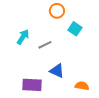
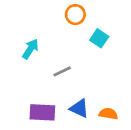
gray line: (45, 45) -> (62, 71), moved
blue triangle: (57, 71) -> (79, 108), moved

